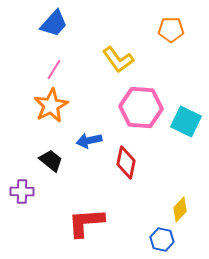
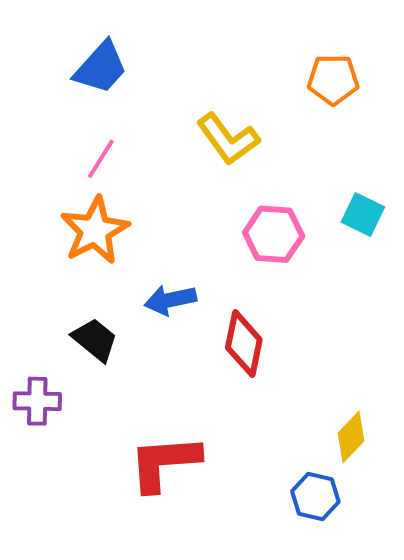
pink hexagon: (141, 108) -> (274, 234), size x0.7
cyan square: (186, 122) -> (363, 214), moved, size x0.7

